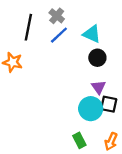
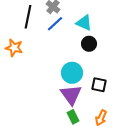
purple triangle: (99, 87) -> (71, 95), moved, size x1.6
cyan circle: (91, 109) -> (72, 73), moved

